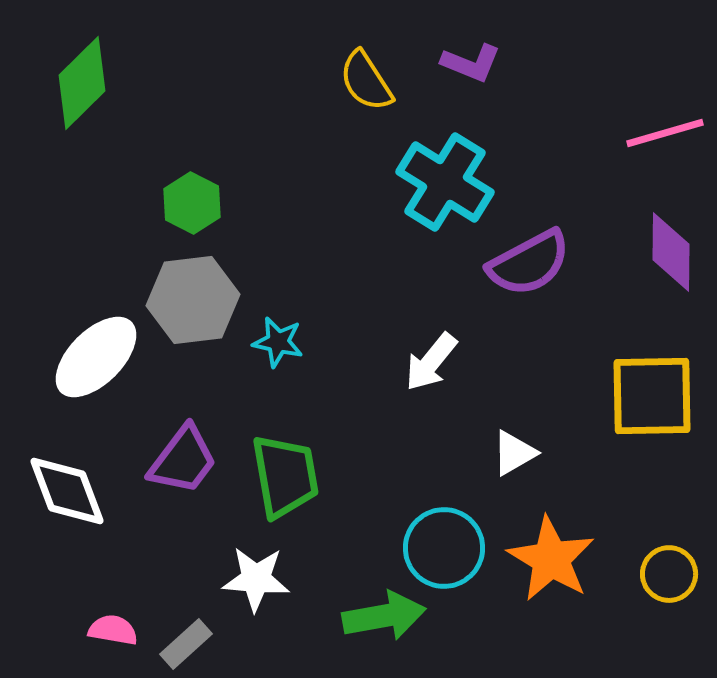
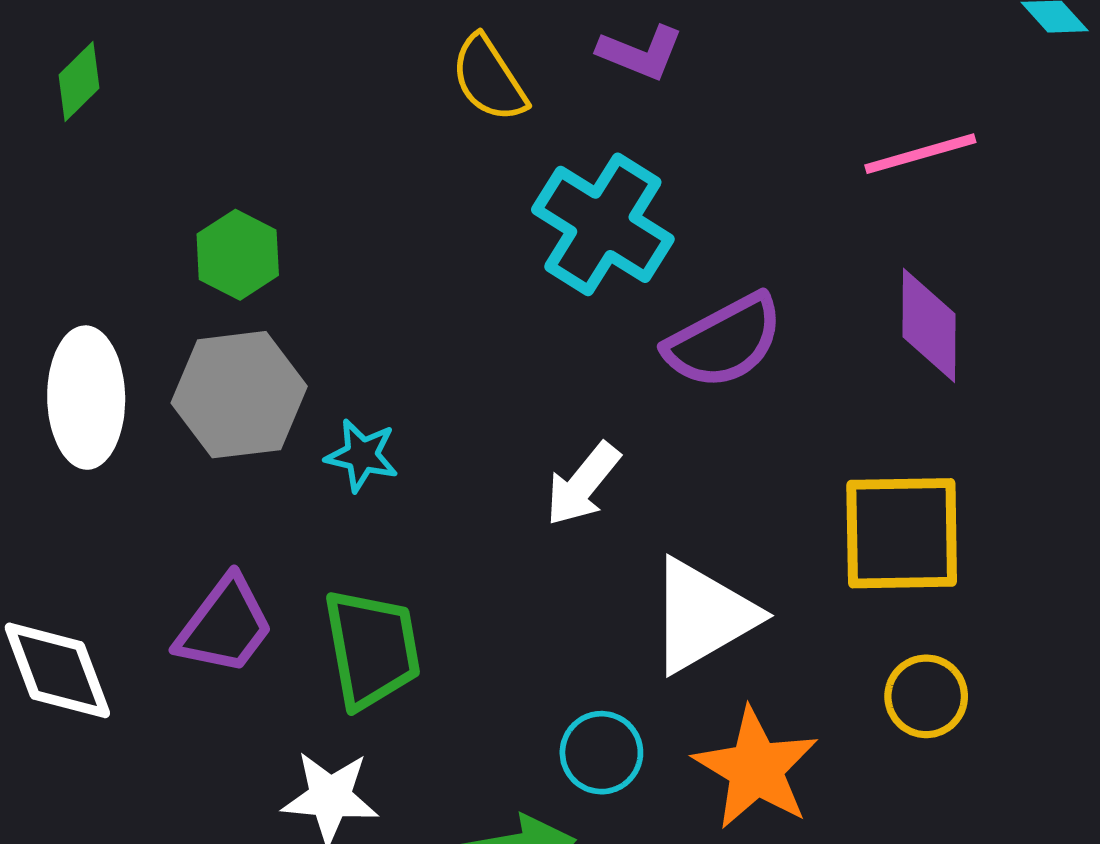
green diamond: (82, 83) -> (79, 81), size x0.6
white ellipse: (96, 357) -> (86, 398), moved, turned -46
white triangle: (514, 453) -> (702, 616), size x1.8
cyan circle: (444, 548) -> (601, 753), size x0.7
yellow circle: (669, 574) -> (926, 696), moved

